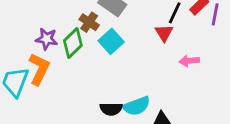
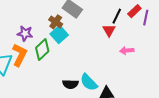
cyan square: (111, 41) -> (59, 34), moved
green diamond: (73, 43) -> (42, 50), moved
cyan semicircle: (137, 106) -> (89, 82), turned 66

